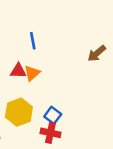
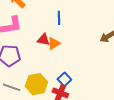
yellow hexagon: (19, 112) -> (36, 84), moved

